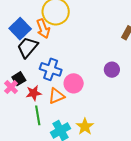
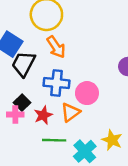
orange arrow: (43, 29) -> (56, 47), moved
pink cross: (11, 87) -> (15, 114), turned -32
green line: (38, 115) -> (54, 140), turned -66

